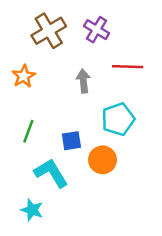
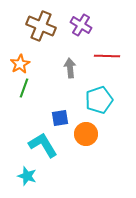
brown cross: (49, 31) -> (41, 26), turned -36
green line: (28, 131) -> (24, 88), moved

